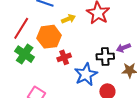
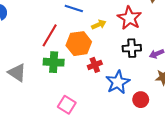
green cross: (25, 54) -> (54, 62), turned -30
black cross: (105, 57) -> (132, 48), moved

